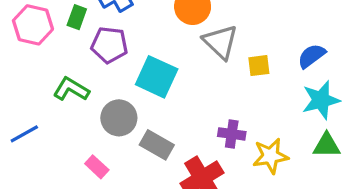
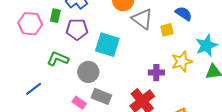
blue semicircle: (312, 56) -> (184, 14), moved, turned 78
gray rectangle: (157, 145) -> (101, 96), moved
yellow star: (270, 156) -> (182, 62), moved

